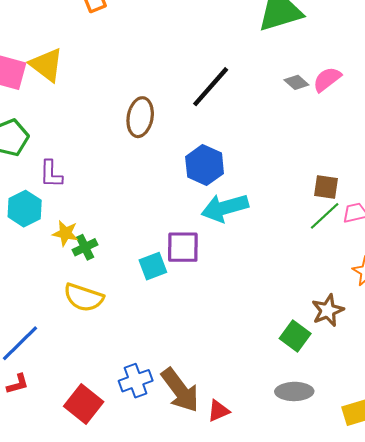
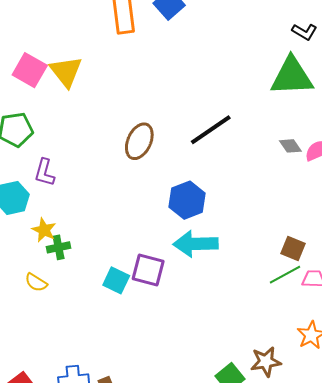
cyan square: (153, 266) -> (116, 280), turned 32
yellow semicircle: (84, 297) -> (36, 282), moved, size x0.6

